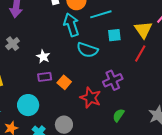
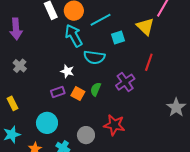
red line: (140, 54) -> (149, 62), moved
white star: (43, 57) -> (67, 71), moved
red star: (90, 98) -> (114, 125), moved
green semicircle: (119, 115) -> (96, 89), moved

